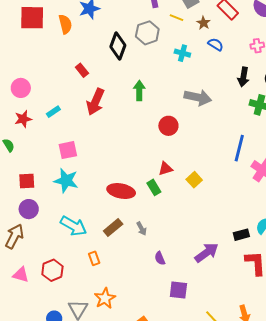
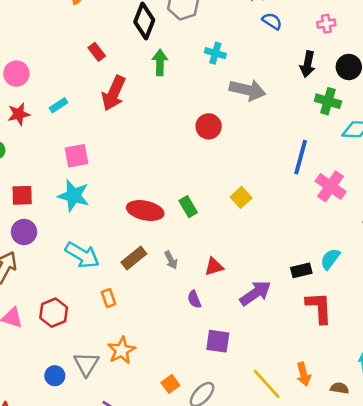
cyan cross: (182, 53) -> (215, 53), moved
green arrow: (139, 90) -> (160, 63), moved
red triangle: (165, 169) -> (214, 267), moved

